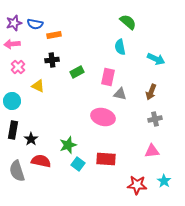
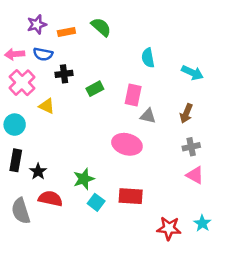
green semicircle: (128, 22) -> (101, 27), moved
purple star: (14, 23) -> (37, 25), moved
blue semicircle: (35, 24) -> (43, 54), moved
orange rectangle: (54, 35) -> (66, 32), moved
pink cross: (18, 67) -> (22, 83), size x1.5
pink triangle: (152, 151) -> (195, 175), moved, turned 35

